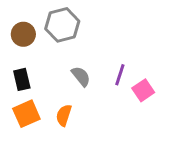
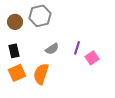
gray semicircle: (81, 76) -> (52, 49), turned 96
orange semicircle: (64, 115) -> (41, 74), size x1.5

